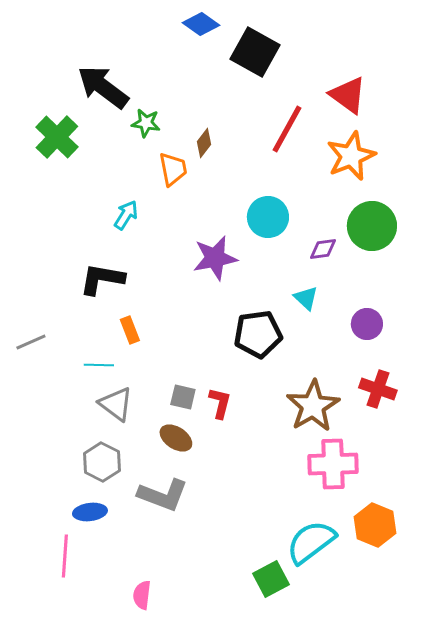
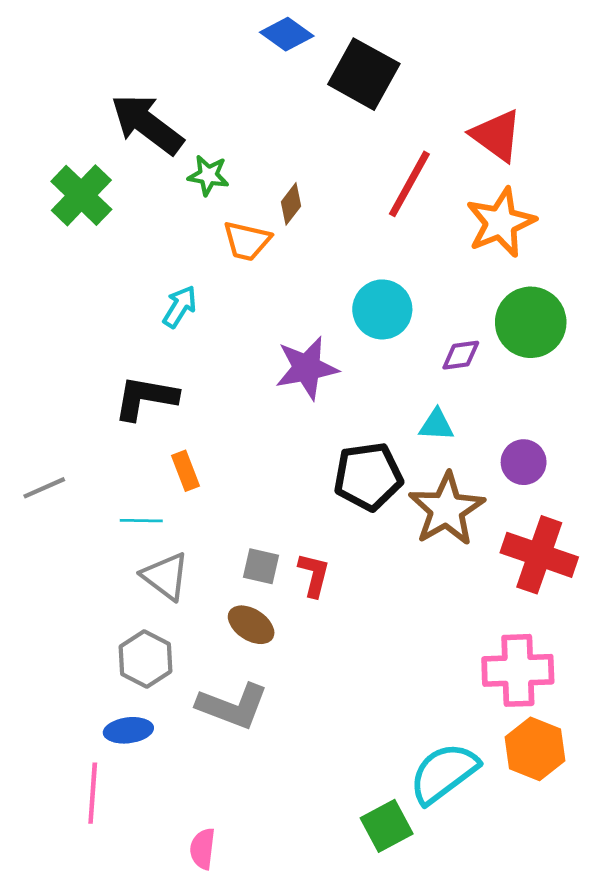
orange trapezoid: (173, 169) -> (247, 241), turned 114
cyan triangle: (306, 298) -> (437, 425), turned -40
red cross: (378, 389) -> (539, 555), size x1.4
brown star: (313, 406) -> (447, 509), moved
pink cross: (333, 464) -> (518, 670), moved

